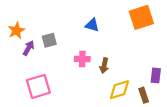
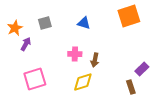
gray square: (49, 40) -> (45, 23), moved
purple rectangle: (156, 75) -> (142, 69), turned 40
yellow diamond: (120, 90) -> (83, 82), moved

